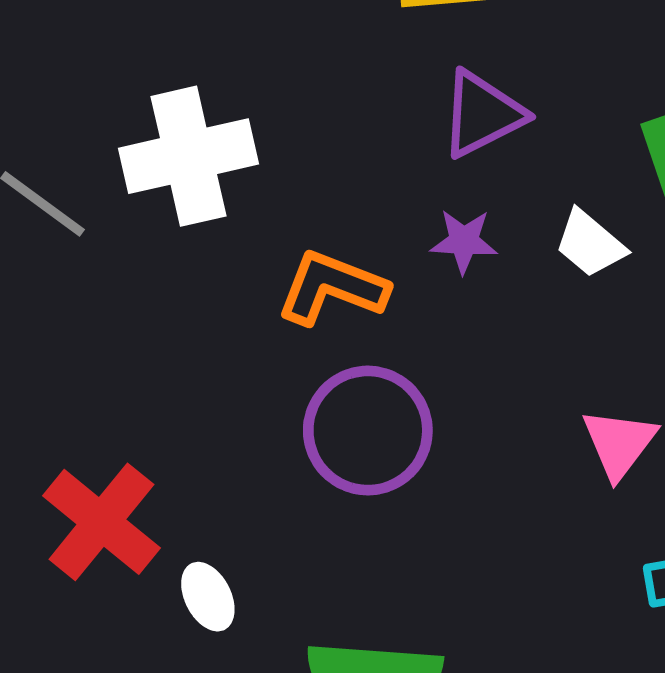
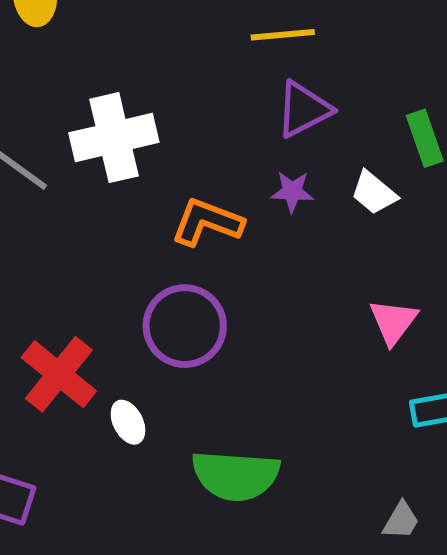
purple circle: (368, 431) -> (185, 326), moved

